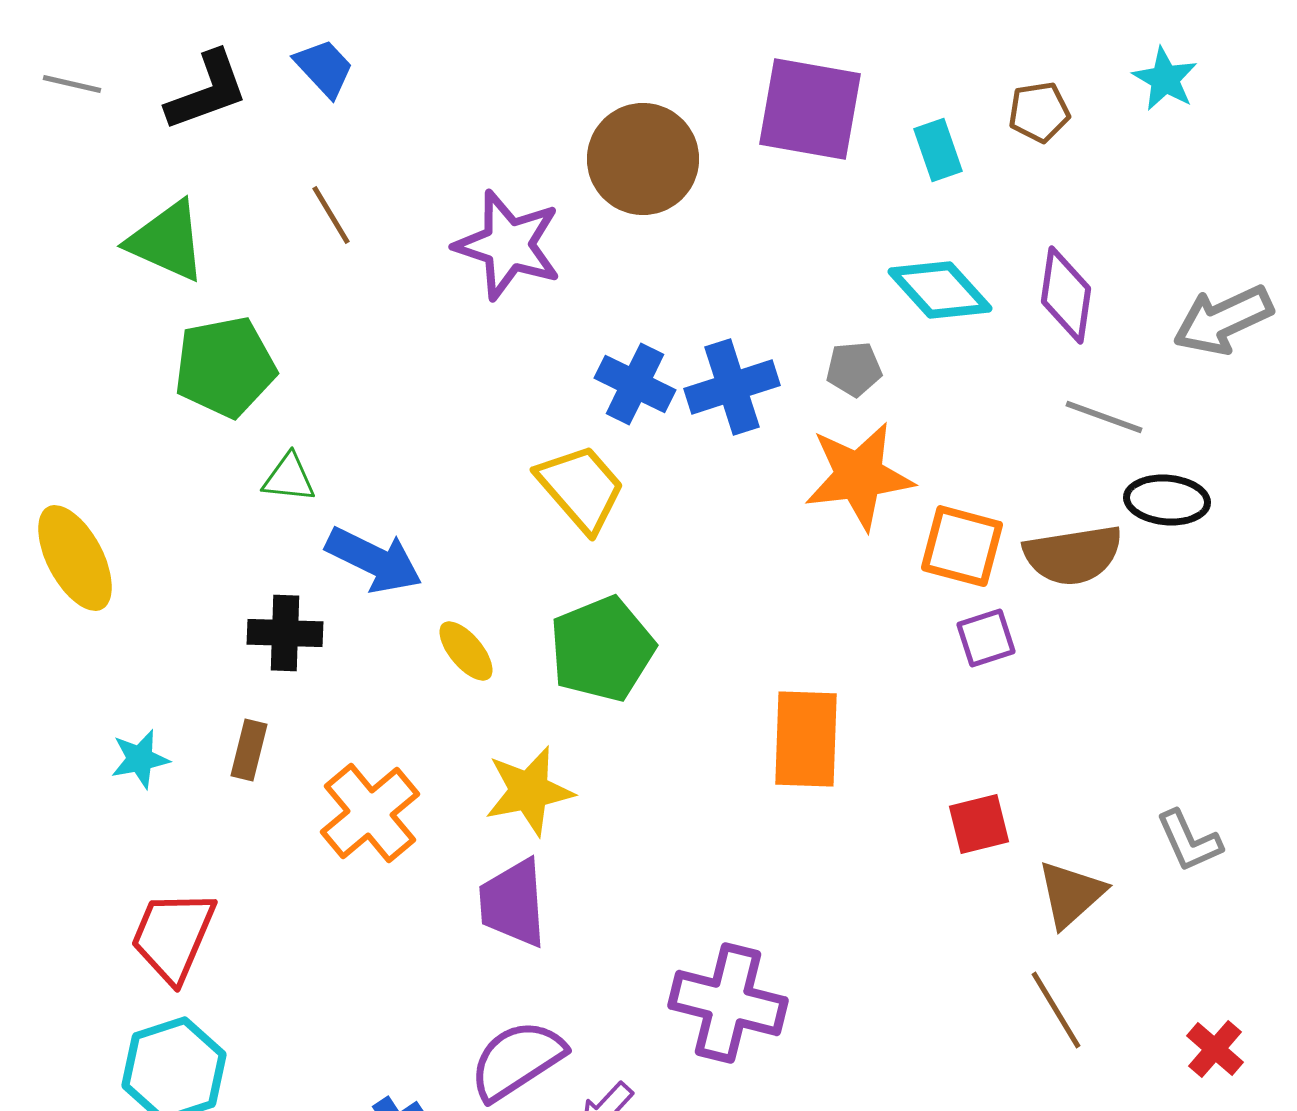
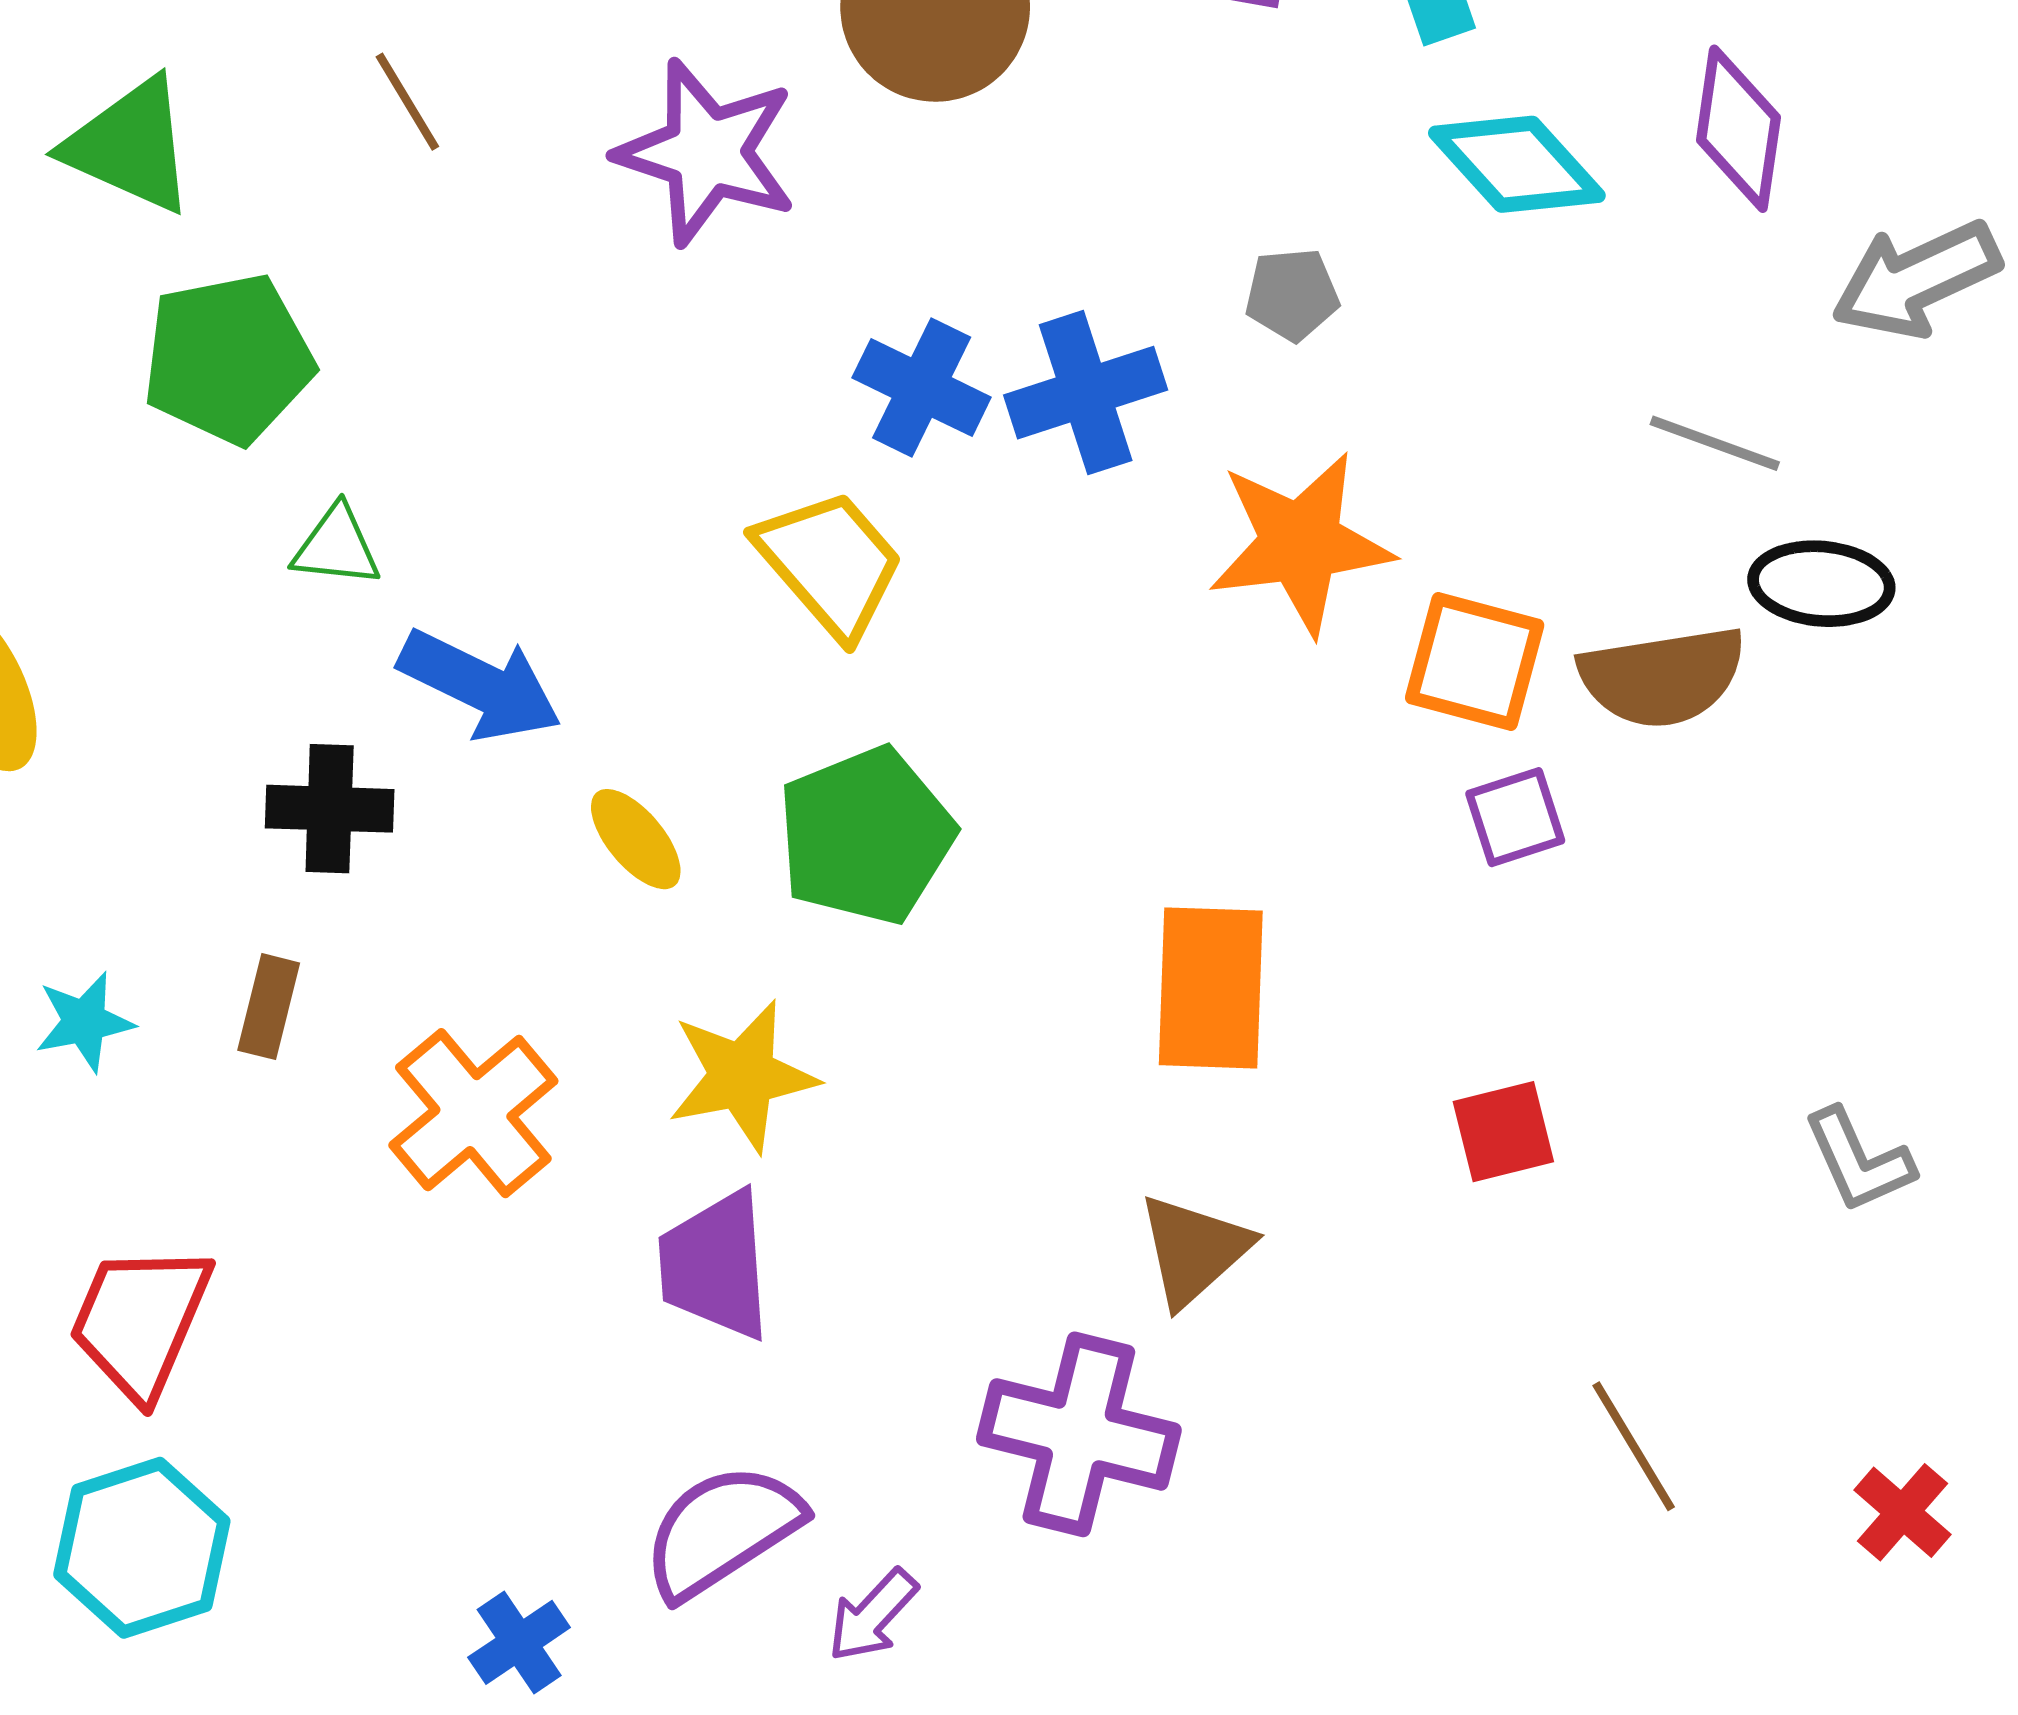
cyan diamond: (940, 290) -> (1517, 164), moved
purple diamond: (1066, 295) -> (1738, 129), moved
gray pentagon: (854, 369) -> (1292, 294), moved
brown triangle: (1071, 894) -> (1194, 1250), moved

